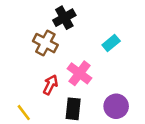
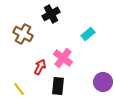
brown cross: (45, 43) -> (23, 34), moved
purple circle: (116, 106) -> (103, 82), moved

